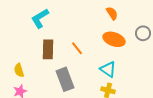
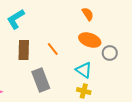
gray circle: (143, 33) -> (110, 53), moved

